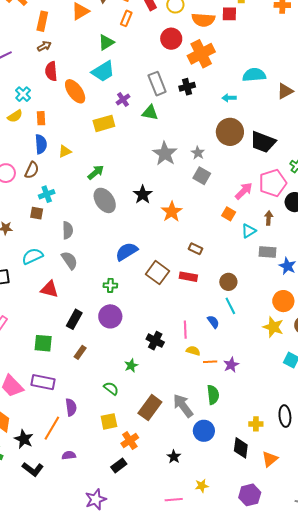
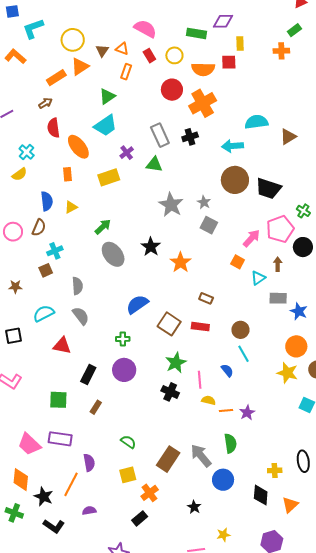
orange rectangle: (42, 21) -> (56, 78), moved, turned 48
cyan arrow: (229, 98) -> (232, 146), size x1.5
orange rectangle: (41, 118) -> (68, 174), moved
brown square: (37, 213) -> (46, 270), turned -32
green star: (131, 366) -> (176, 363), moved, size x1.5

